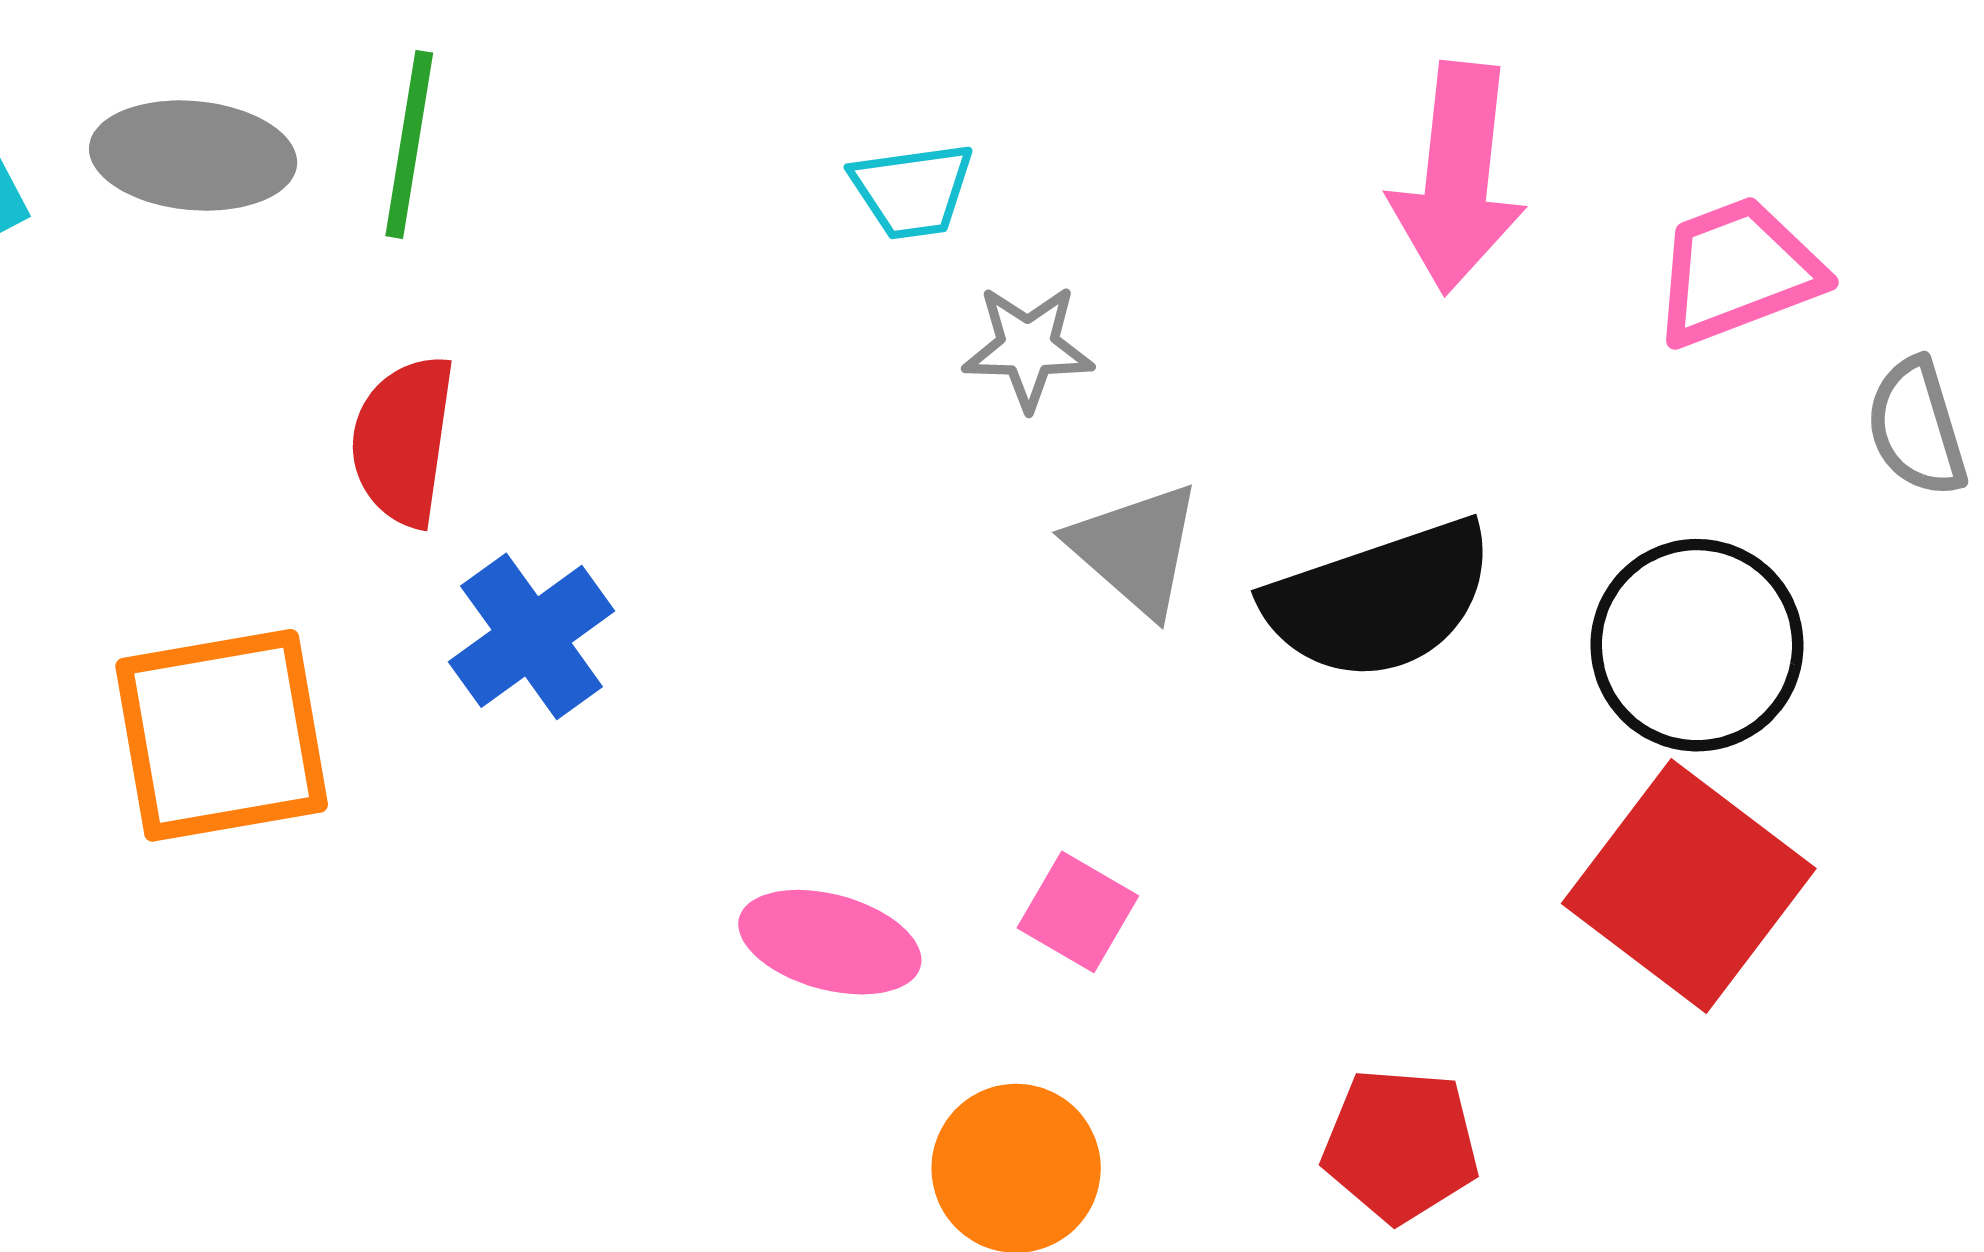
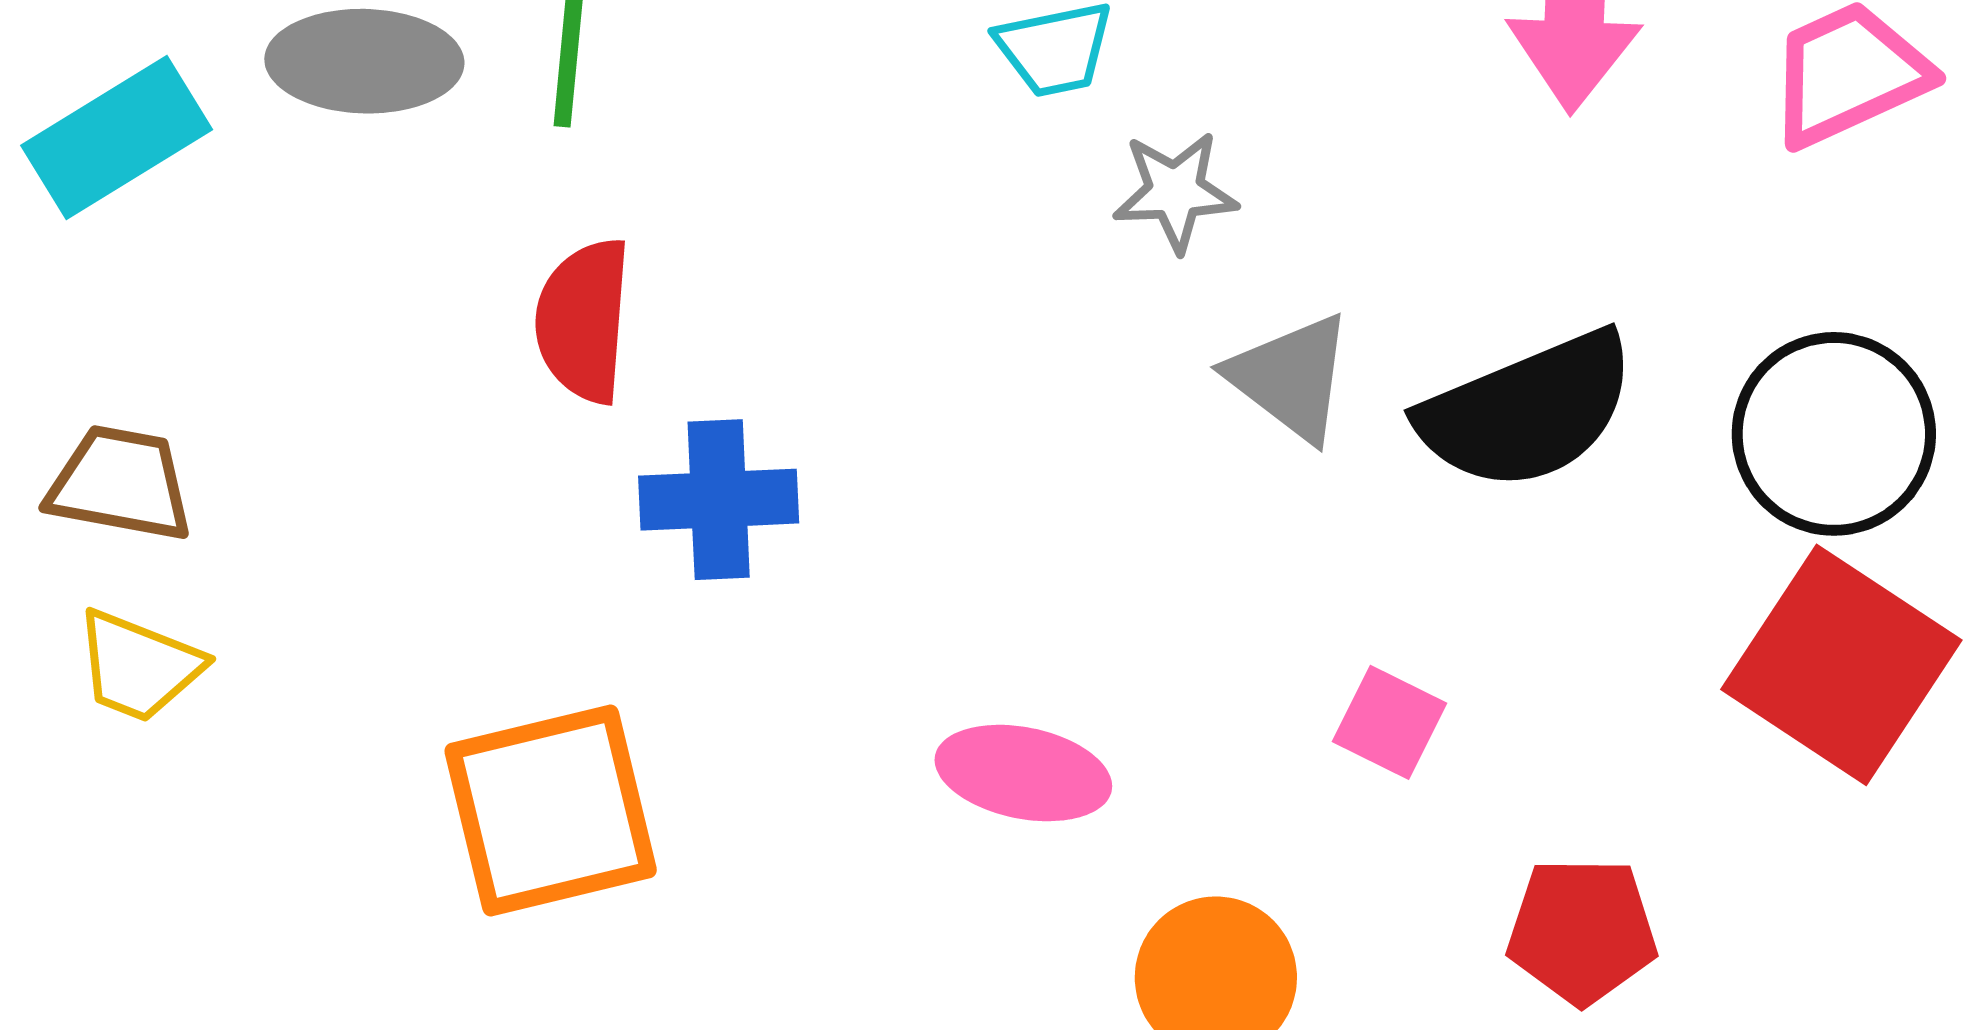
blue cross: (532, 636) -> (719, 500), turned 37
orange square: (222, 735) -> (551, 811), moved
pink square: (1078, 912) -> (1389, 722), moved

